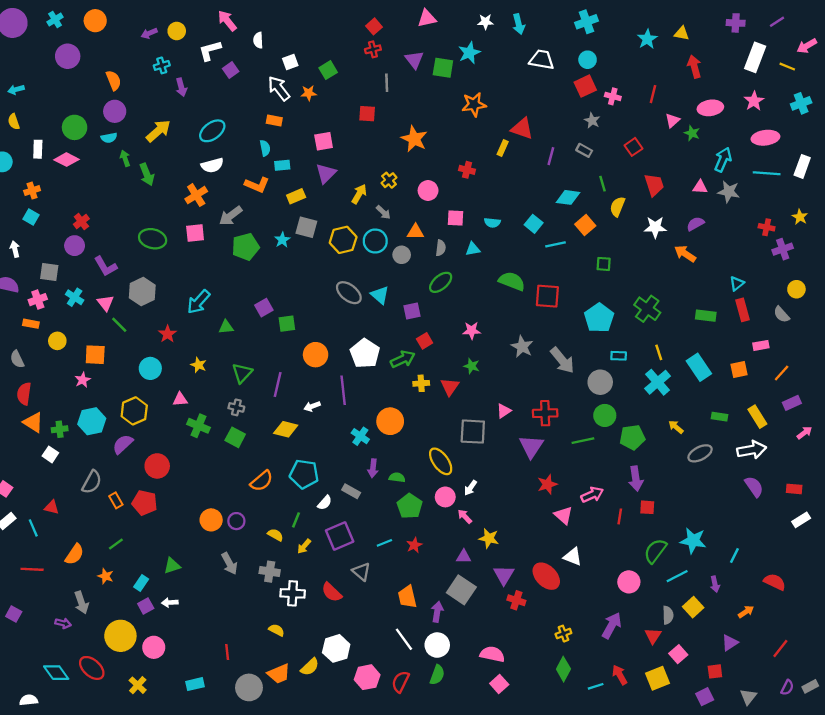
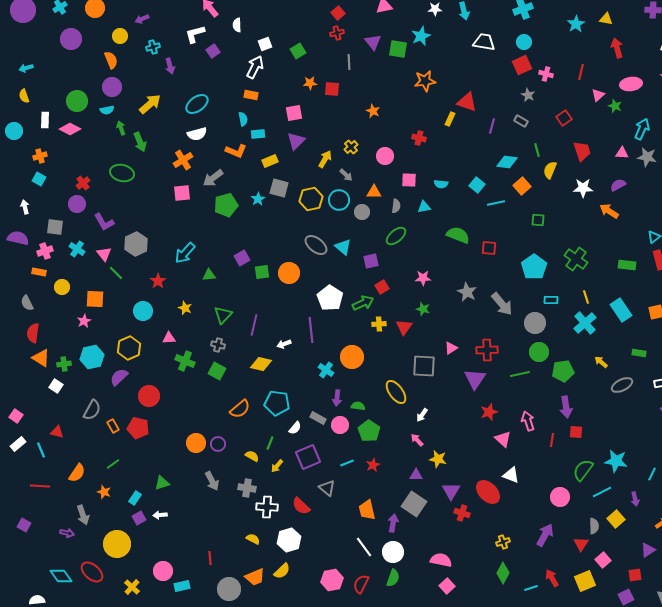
yellow circle: (177, 31) -> (120, 36), moved
white arrow: (279, 88) -> (255, 67), turned 65
orange star: (309, 93) -> (310, 83), moved
orange star: (414, 139) -> (373, 111), size x0.6
green ellipse: (153, 239) -> (122, 173), moved
red square: (547, 296) -> (489, 248), size x0.7
orange circle: (316, 355) -> (289, 273), moved
pink arrow: (592, 495) -> (528, 421), turned -84
pink circle: (445, 497) -> (340, 425), moved
pink circle: (154, 647) -> (163, 571), moved
white hexagon: (336, 648) -> (289, 540), moved

